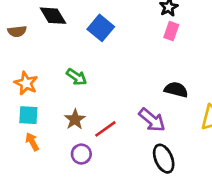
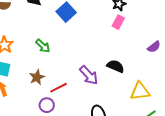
purple arrow: (152, 120) -> (89, 75), moved
purple circle: (81, 154) -> (47, 105), moved

